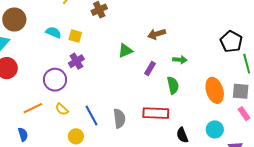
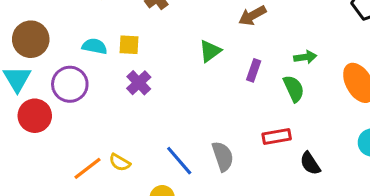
green arrow: (180, 60) -> (305, 57), moved
purple circle: (55, 80) -> (70, 84), moved
yellow semicircle: (62, 109) -> (120, 162), moved
red rectangle: (156, 113) -> (277, 136), size x0.7
black semicircle: (182, 135) -> (310, 163), moved

